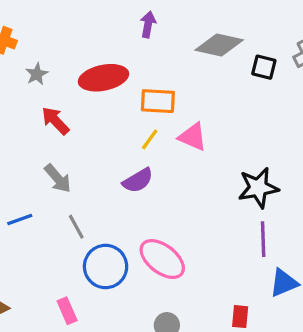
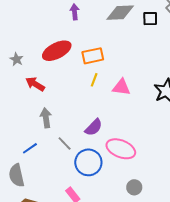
pink triangle: (193, 137) -> (121, 87), moved
gray arrow: (58, 178) -> (46, 118), turned -132
purple semicircle: (138, 180) -> (94, 127), moved

